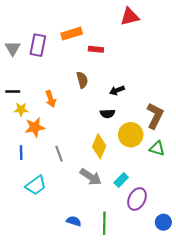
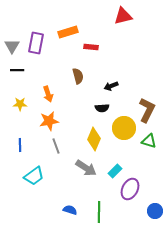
black line: (13, 91) -> (17, 70), moved
orange star: (35, 127) -> (49, 121), moved

